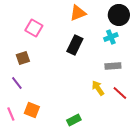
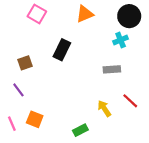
pink square: (34, 28) -> (37, 14), moved
black rectangle: (75, 45) -> (62, 50), moved
gray rectangle: (113, 66) -> (112, 69), moved
yellow arrow: (98, 88) -> (104, 108), moved

